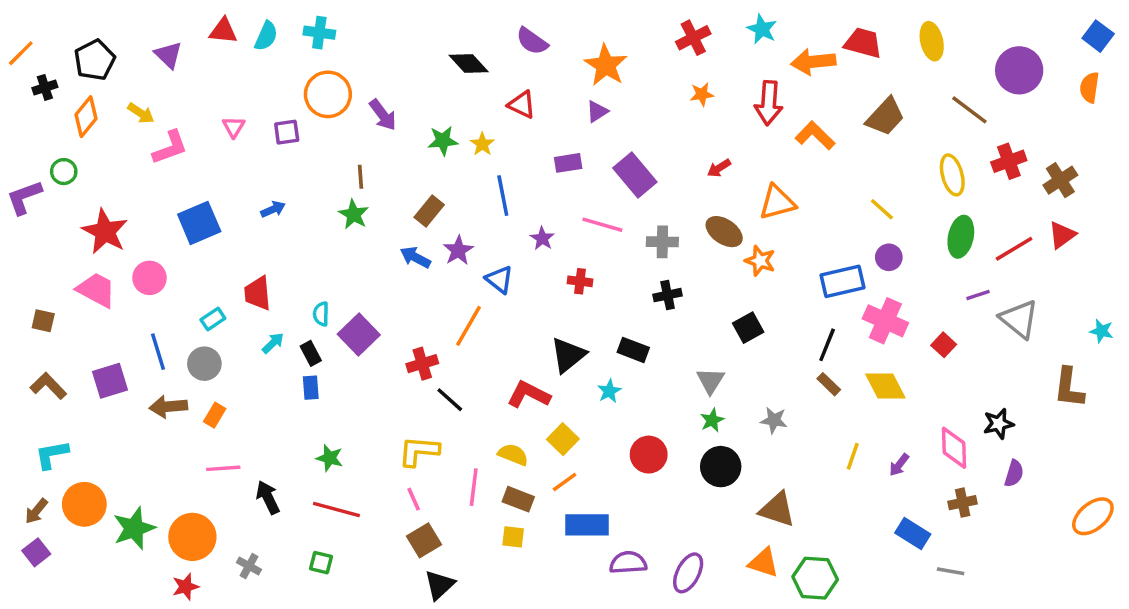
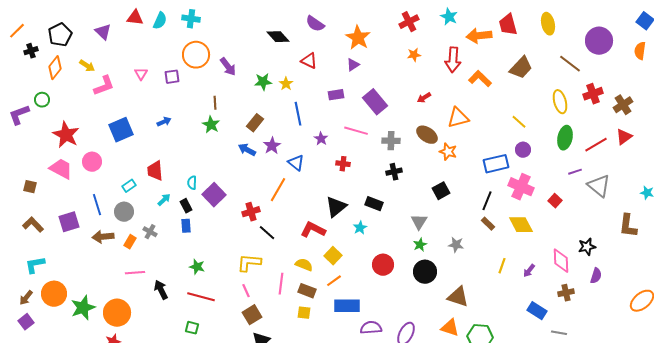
red trapezoid: (863, 43) -> (508, 25), turned -120
gray cross: (249, 566) -> (150, 232), moved

